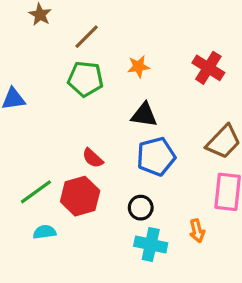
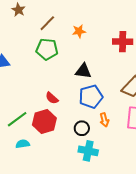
orange star: (138, 66) -> (79, 31), moved
red cross: (208, 68) -> (123, 42), turned -30
orange arrow: (197, 231) -> (104, 120), moved

